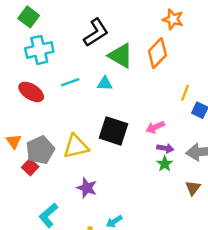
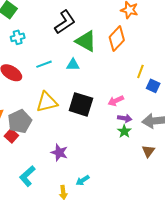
cyan cross: (39, 50) -> (18, 37), size x0.6
yellow triangle: (76, 146) -> (47, 102), moved

